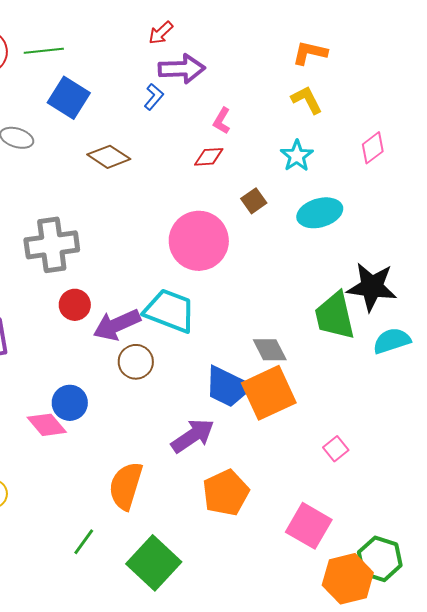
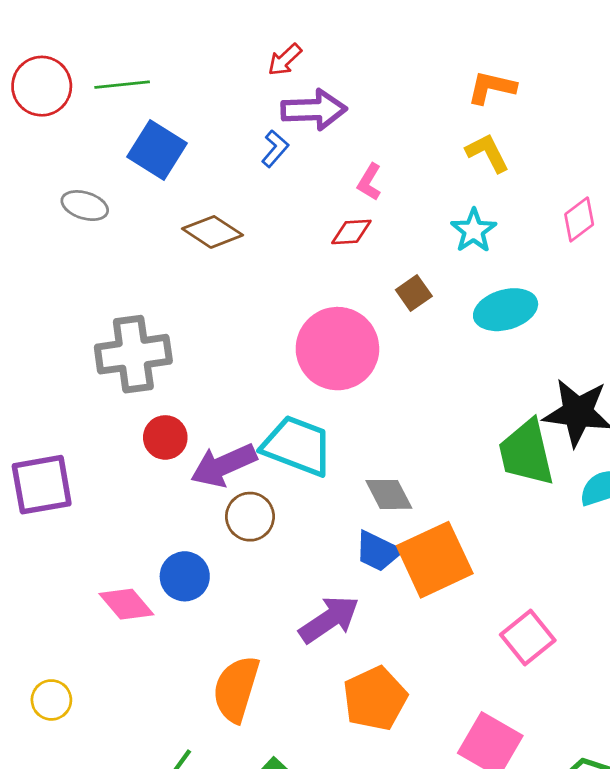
gray diamond: (270, 350) -> (389, 494), moved
blue trapezoid: (228, 387) -> (378, 551), size x0.7
blue circle: (70, 403) -> (185, 576), moved
pink square: (336, 449) -> (528, 637), size x1.5

